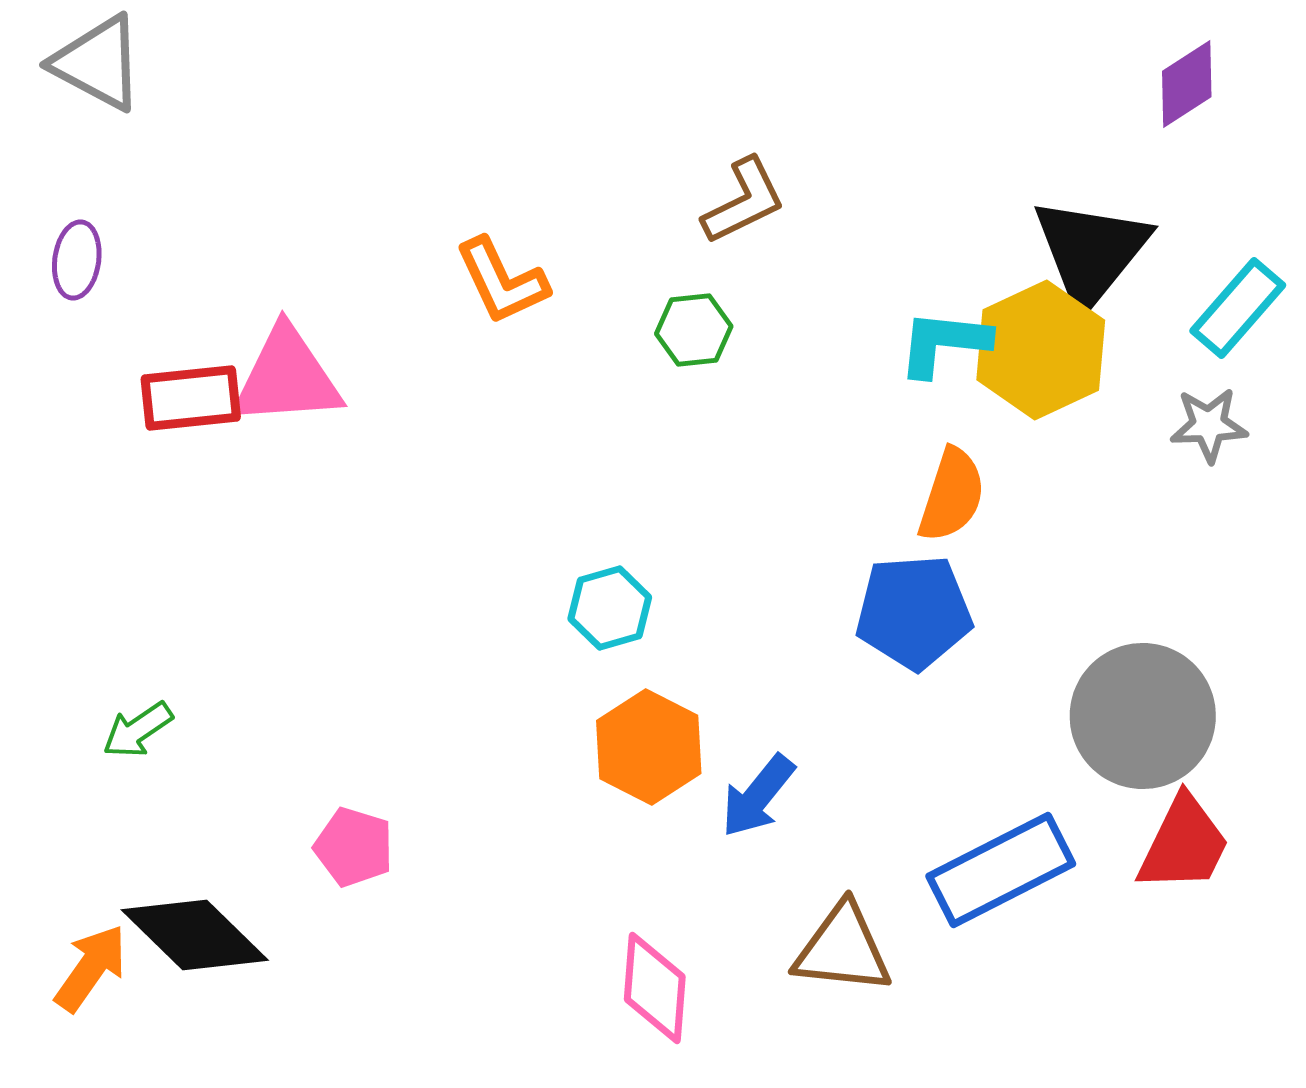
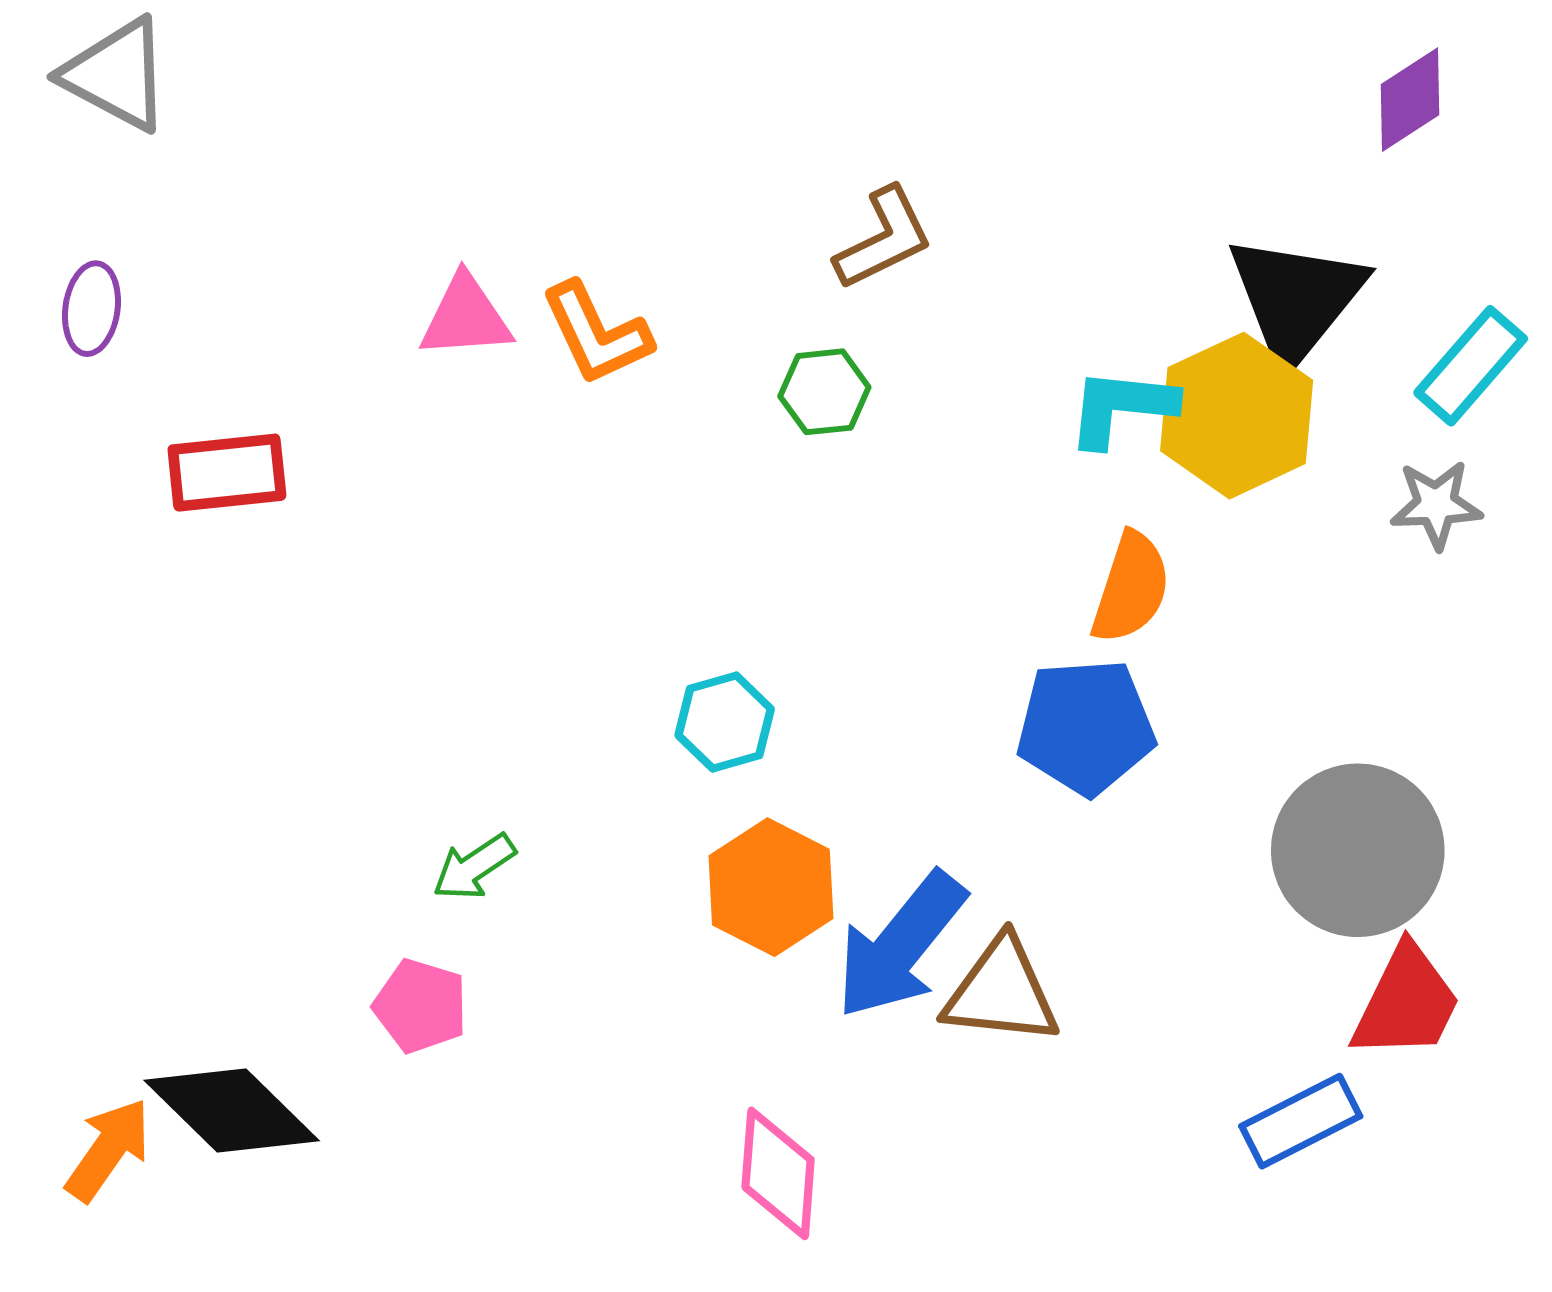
pink triangle: (287, 377) -> (466, 317), moved, size x0.7
green arrow: (138, 730) -> (474, 867), moved
blue arrow: (758, 796) -> (900, 945), size x1.5
blue rectangle: (1001, 870) -> (1301, 1121), moved, size x0.7
brown triangle: (843, 949) -> (1001, 992), moved

